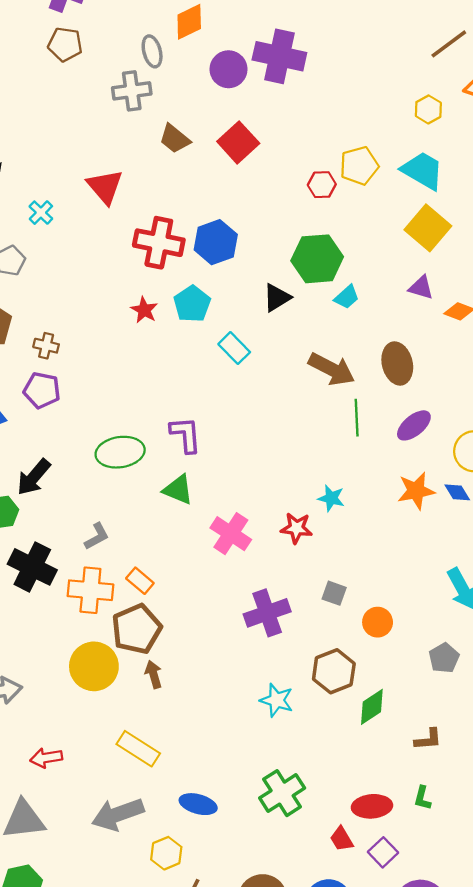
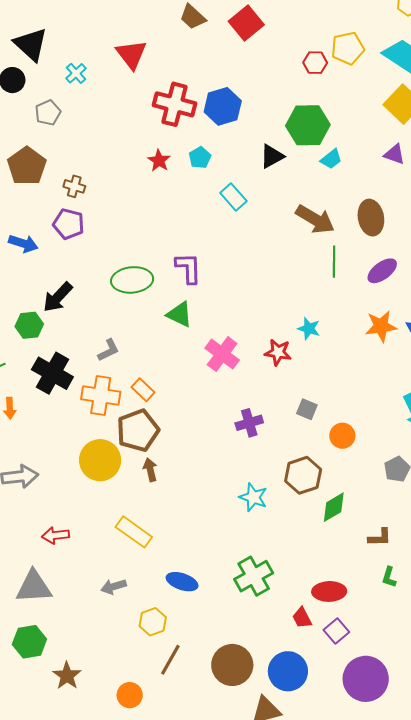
cyan pentagon: (192, 304) -> (200, 158), size x0.7
purple cross: (267, 613) -> (249, 423), size x0.7
green L-shape: (423, 798) -> (389, 577), moved
gray arrow: (118, 814) -> (114, 587), size x0.6

